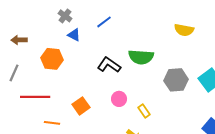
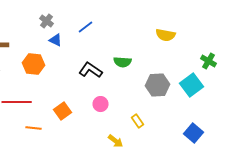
green semicircle: (141, 57) -> (122, 62), size x0.7
yellow rectangle: (144, 111) -> (138, 121), moved

